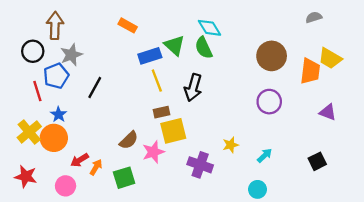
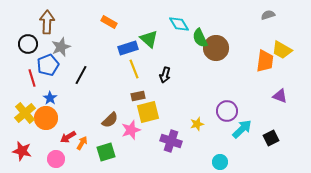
green semicircle: (204, 48) -> (200, 38), moved
brown circle: (272, 56) -> (216, 48), moved
black arrow: (193, 88) -> (165, 75), size x0.7
purple circle: (269, 102) -> (227, 111), moved
cyan arrow: (265, 155) -> (242, 129), moved, size x1.5

